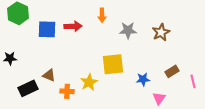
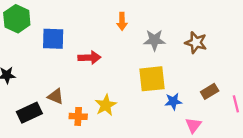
red arrow: (73, 26) -> (89, 58), moved
brown star: (161, 32) -> (196, 43), turned -30
yellow square: (113, 64) -> (152, 79), moved

